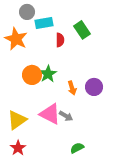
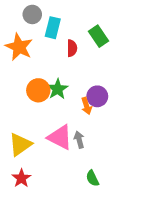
cyan rectangle: (44, 23) -> (53, 28), turned -66
purple circle: (94, 87) -> (97, 96), moved
gray arrow: (66, 116) -> (79, 140), turned -136
green semicircle: (77, 148) -> (92, 178), turned -88

